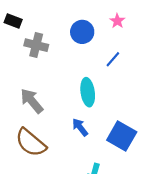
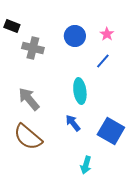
pink star: (117, 21) -> (107, 34), moved

